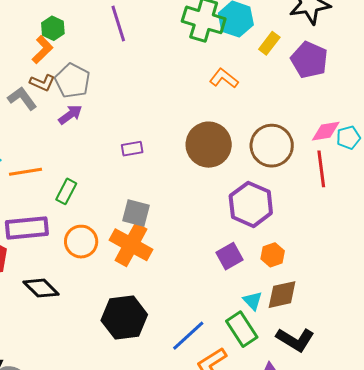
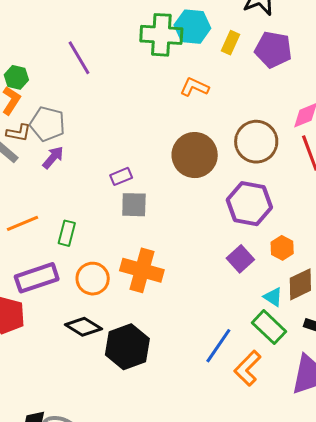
gray square: (136, 213) -> (134, 205), moved
black diamond: (41, 288) -> (83, 327), moved
black hexagon: (124, 317) -> (127, 347), moved

